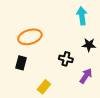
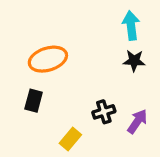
black star: (89, 45) -> (134, 61), moved
black cross: (66, 59) -> (104, 112), moved, turned -32

